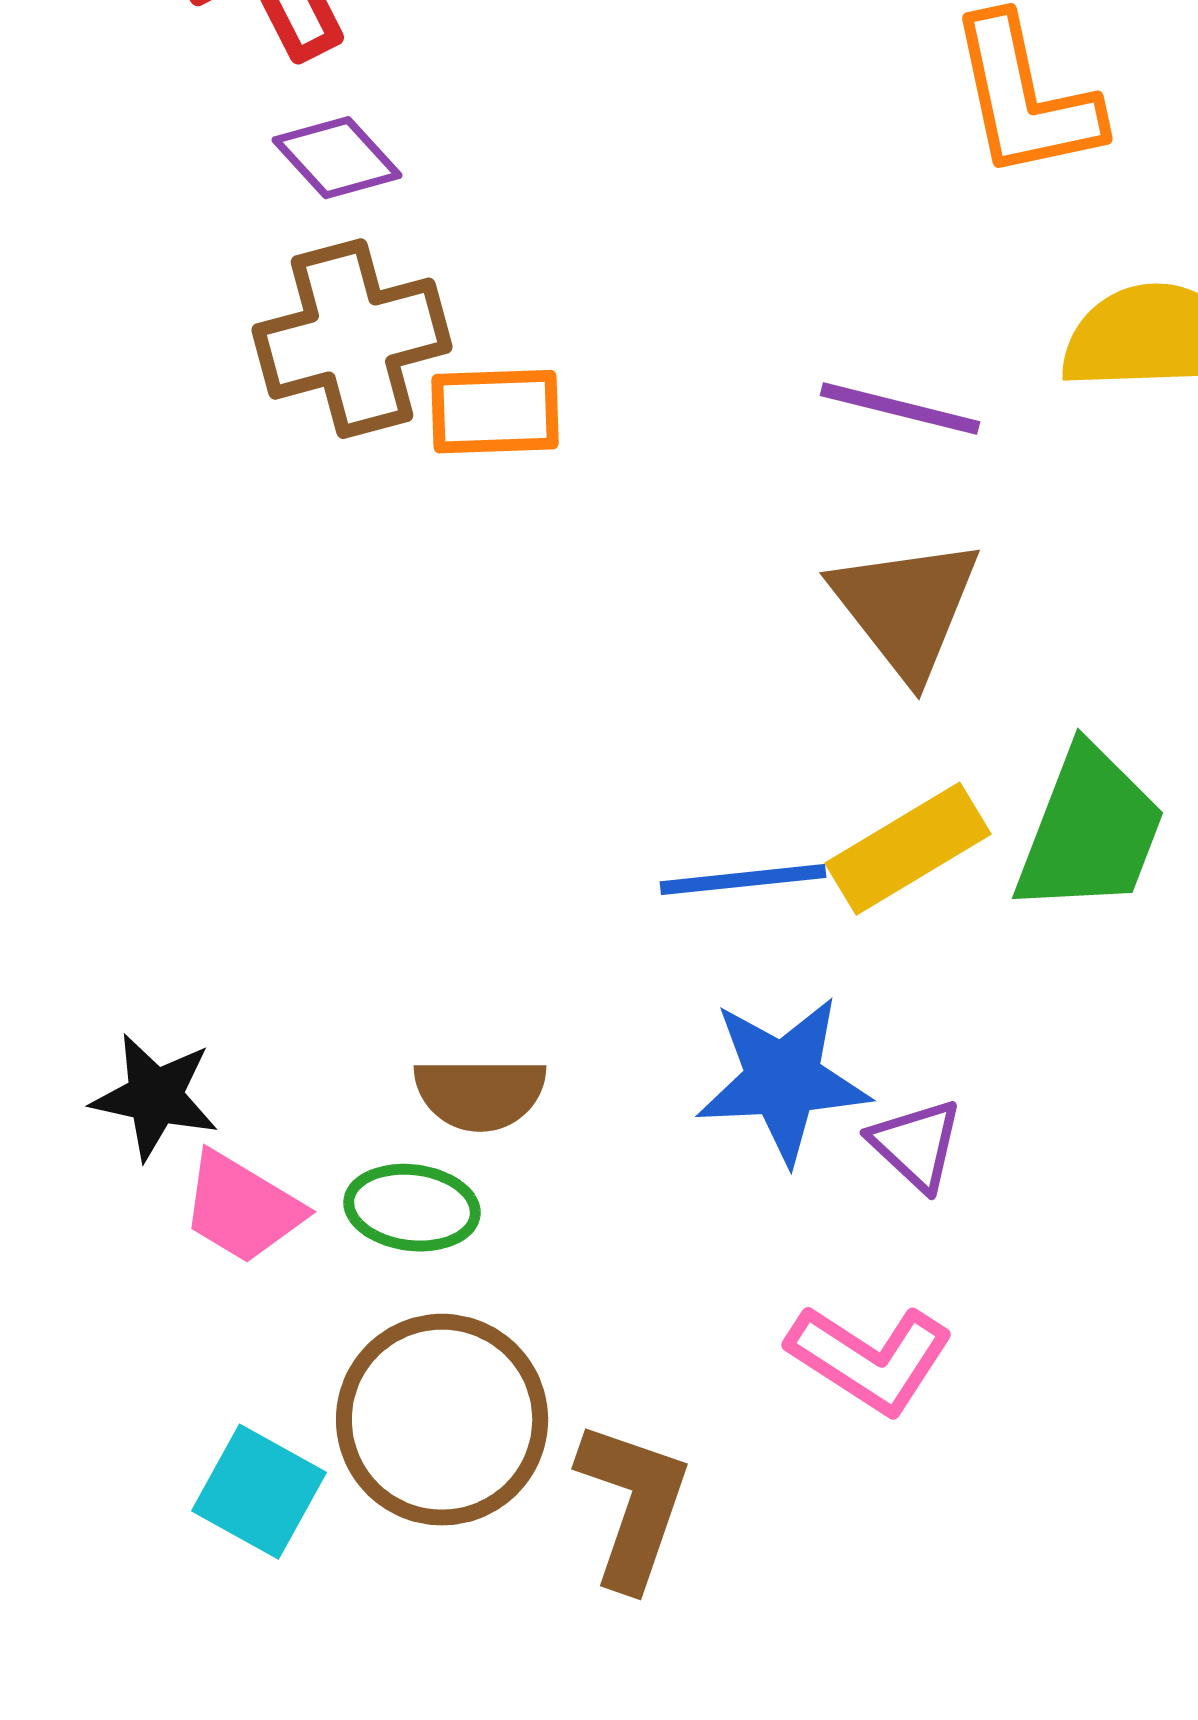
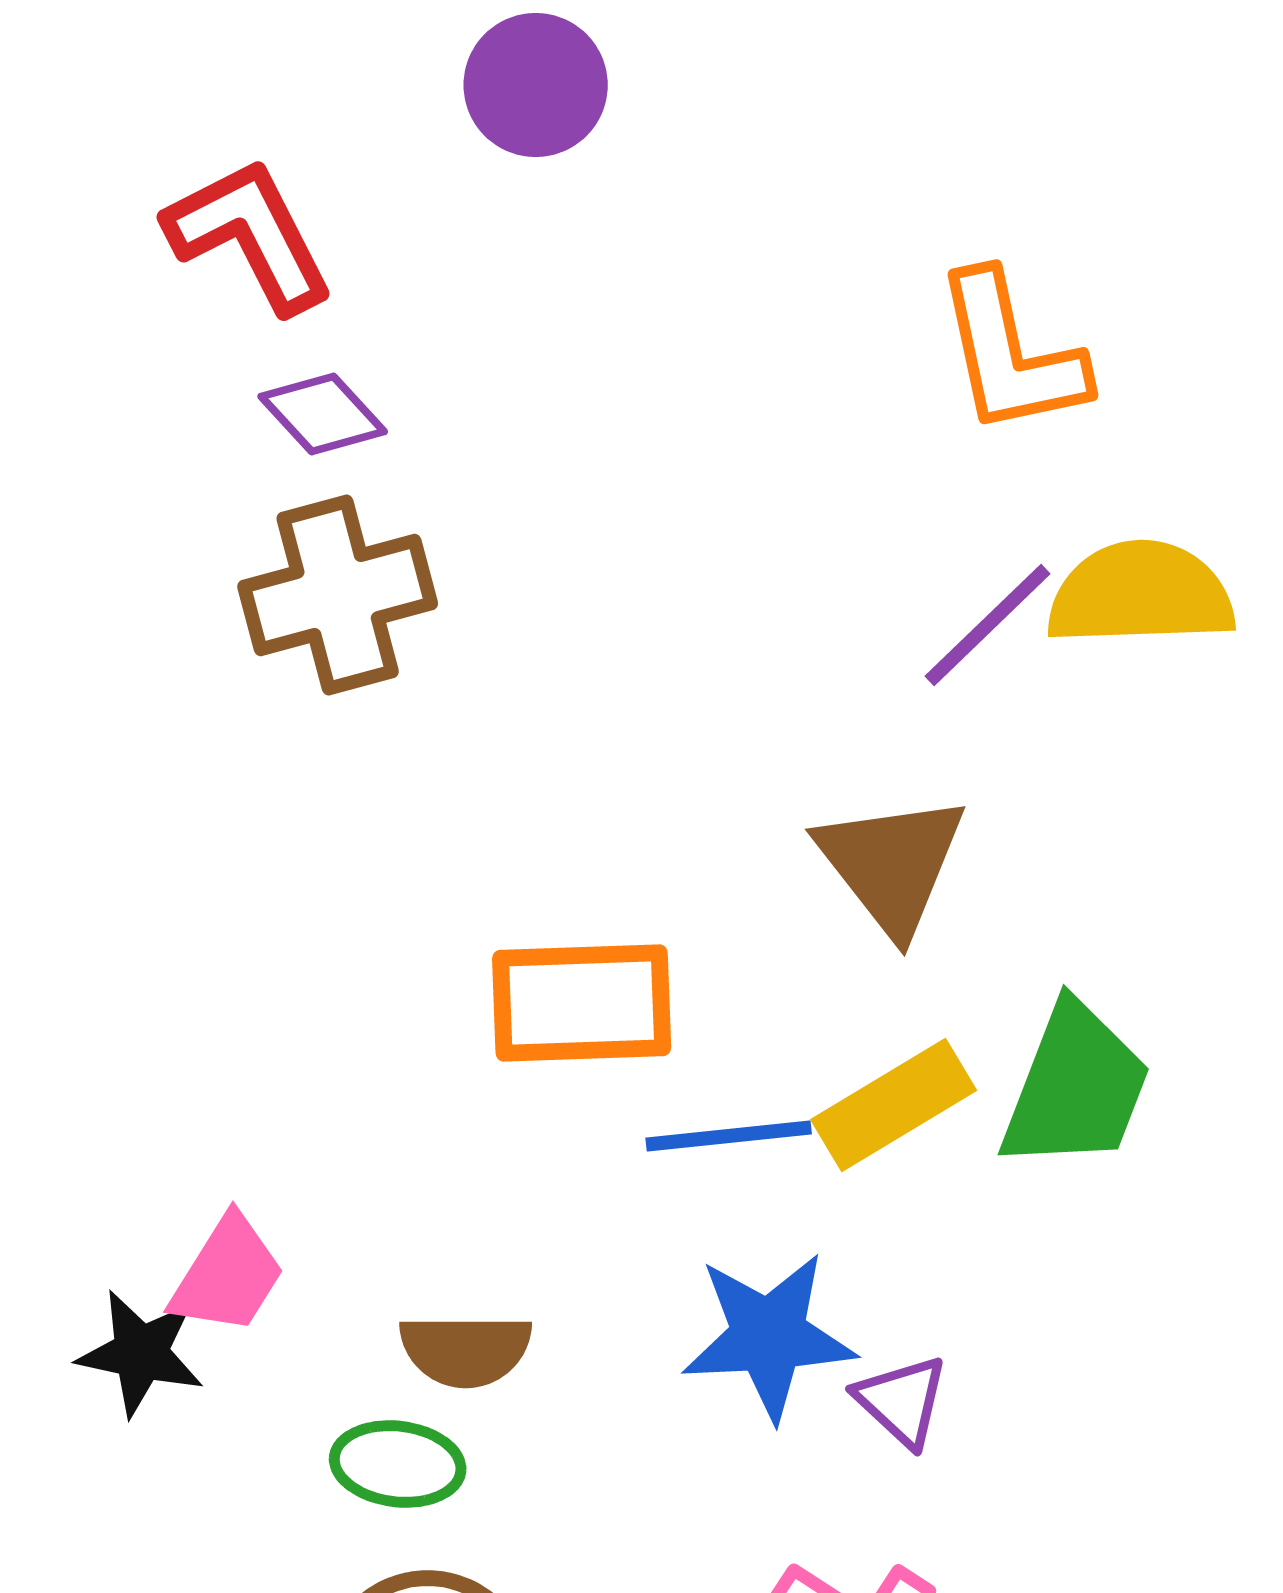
purple line: (900, 409) -> (988, 625), moved, turned -58
orange rectangle: (495, 412) -> (582, 1003), moved, size x1.4
pink trapezoid: (242, 1208) -> (228, 1275), moved, turned -89

